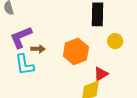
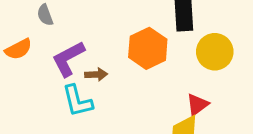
yellow circle: (115, 41) -> (215, 52), size x1.5
orange hexagon: (76, 51) -> (148, 48), moved

